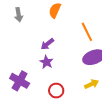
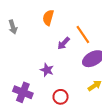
purple arrow: (47, 44) -> (64, 43), moved

